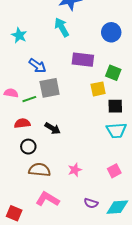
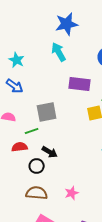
blue arrow: (37, 66) -> (15, 86), moved
green line: (29, 99) -> (32, 131), moved
black circle: (28, 147) -> (37, 166), moved

